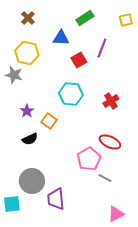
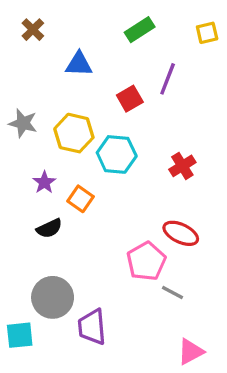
brown cross: (28, 18) -> (33, 30), moved
blue triangle: (61, 38) -> (79, 64), moved
yellow hexagon: (27, 53) -> (74, 133), moved

